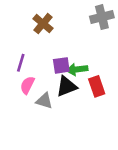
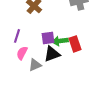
red rectangle: (97, 86) -> (75, 44), moved
gray triangle: (44, 101) -> (35, 65), turned -40

